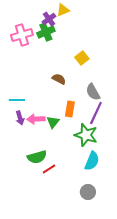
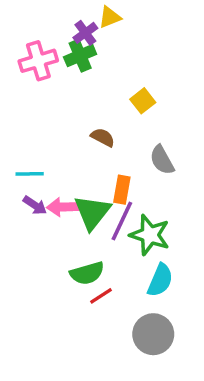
purple line: (96, 113) -> (122, 221), moved
purple arrow: (20, 118) -> (35, 205), turned -40
green triangle: (53, 122) -> (92, 212), size x1.6
green semicircle: (37, 157) -> (87, 273), moved
red line: (49, 169) -> (101, 296), moved
gray circle: (88, 192) -> (153, 334), size x1.5

